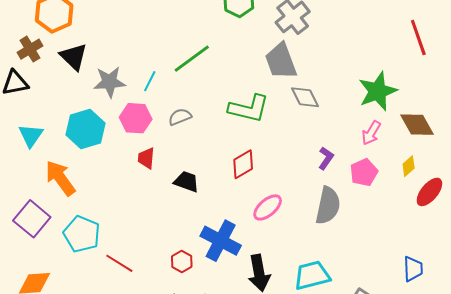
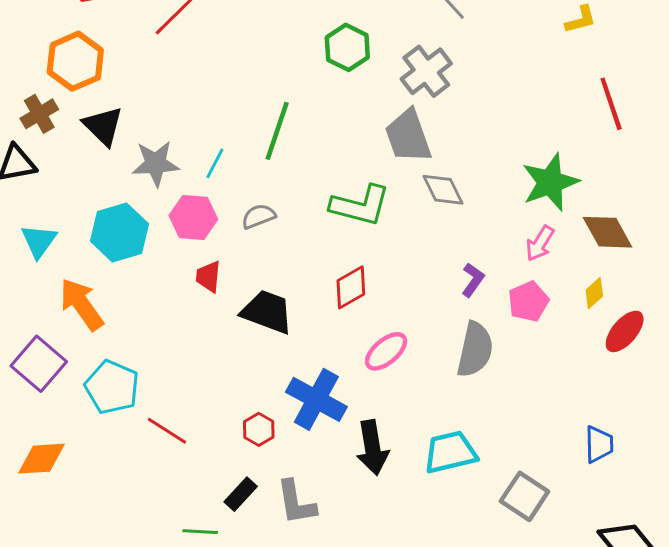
green line: (192, 59) -> (277, 131), turned -36
black trapezoid: (186, 182) -> (267, 312), size x1.4

